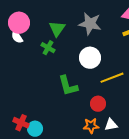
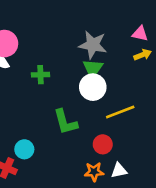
green triangle: (57, 29) -> (93, 68), moved
green cross: (48, 48) -> (41, 75), turned -32
cyan circle: (35, 129) -> (24, 149), moved

